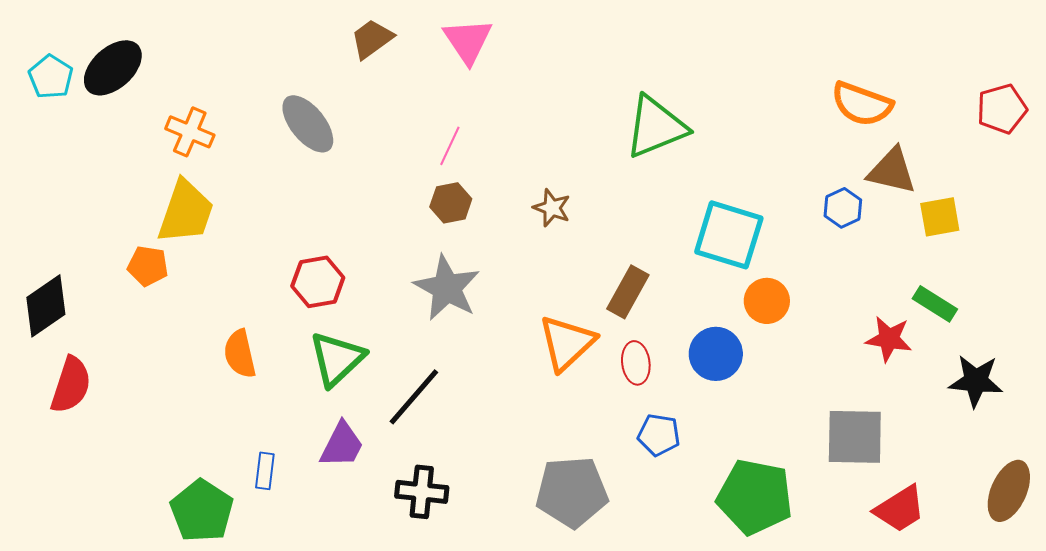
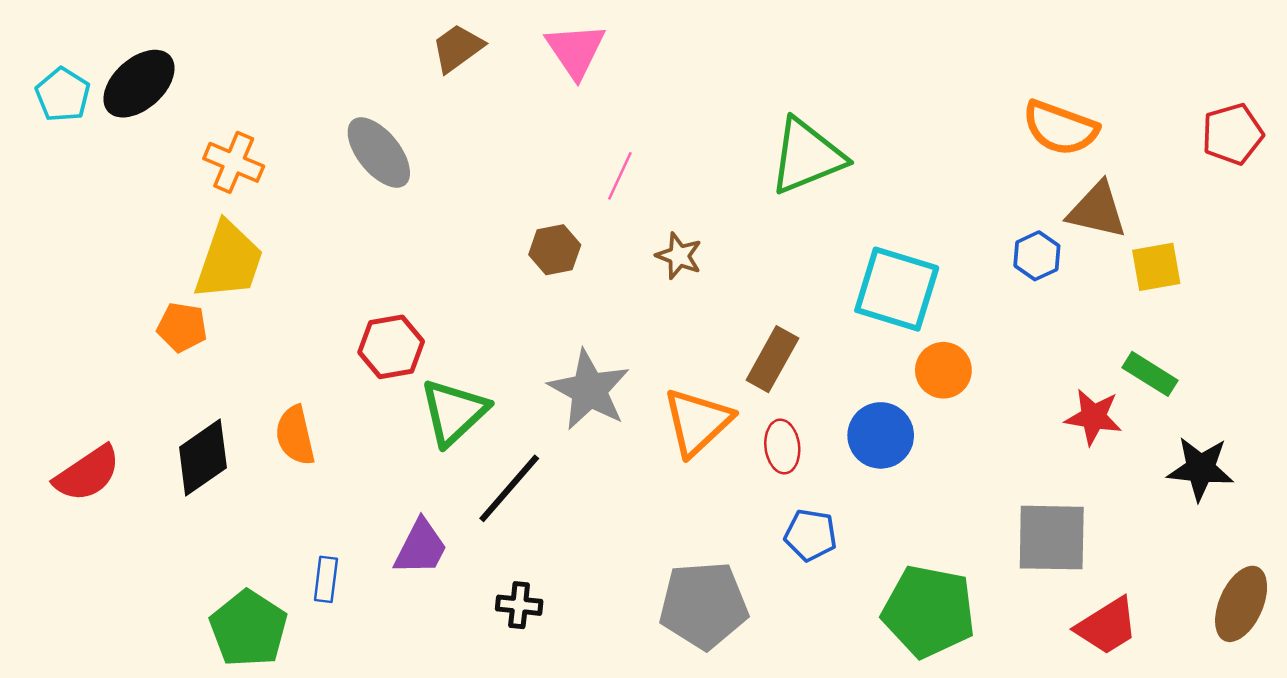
pink line: (450, 146) -> (620, 176), moved
gray star: (447, 288) -> (589, 390), moved
black diamond: (46, 306) -> (203, 458), moved
green triangle: (337, 359) -> (454, 412), moved
red semicircle: (71, 385) -> (87, 474), turned 38
black cross: (422, 492) -> (519, 605), size x0.7

